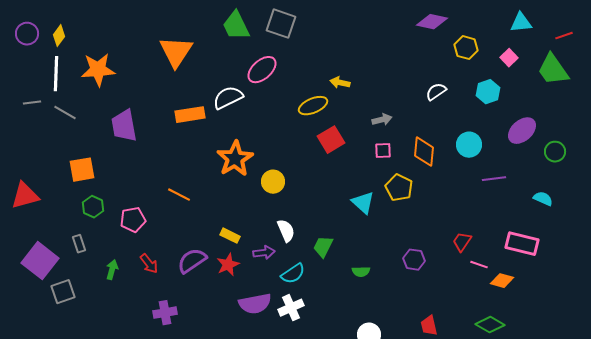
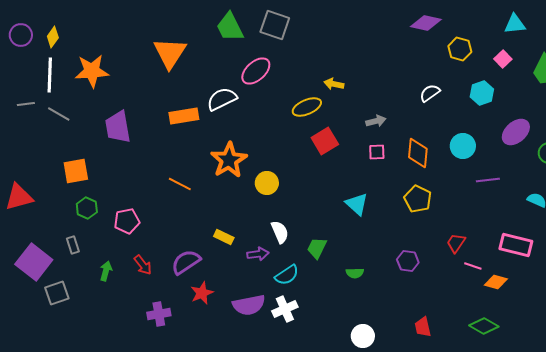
yellow pentagon: (399, 188) -> (418, 199), moved
orange line: (179, 195) -> (180, 184), moved
red star: (228, 265) -> (202, 293), moved

